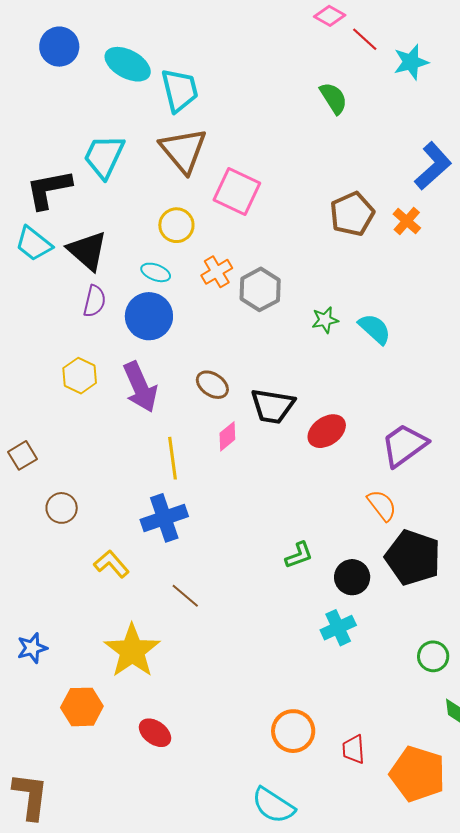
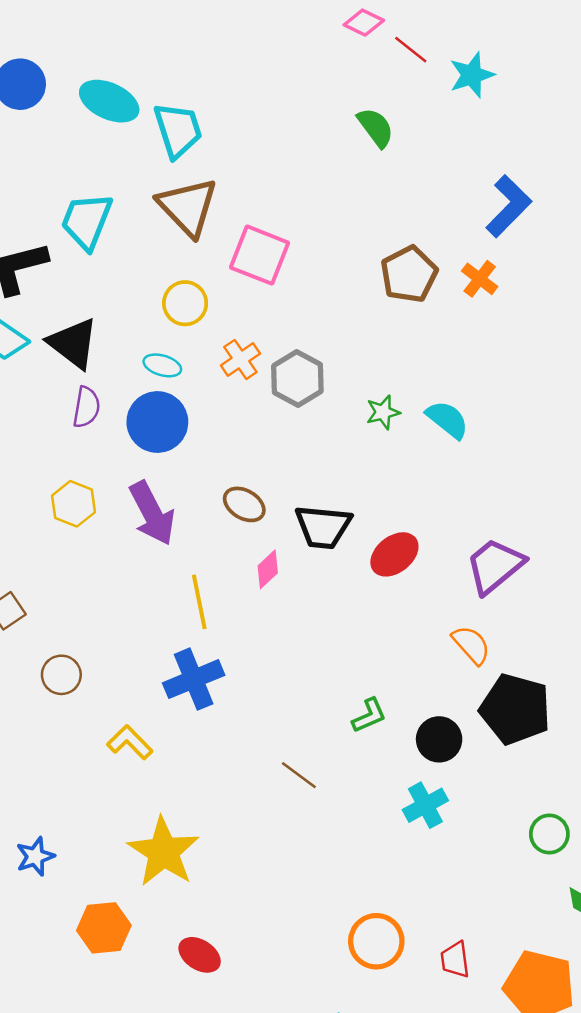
brown line: (185, 596) -> (299, 775), moved

